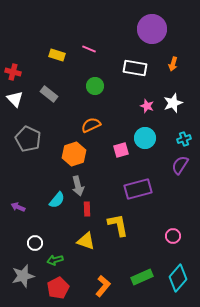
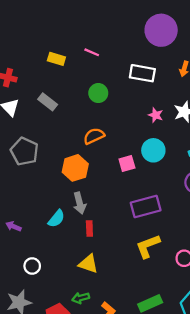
yellow L-shape: (118, 225) -> (148, 246), moved, turned -100
green arrow: (55, 260) -> (81, 298), moved

